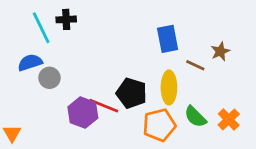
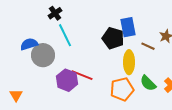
black cross: (66, 19) -> (55, 13), turned -32
cyan line: (41, 28) -> (65, 35), moved
gray circle: (49, 78) -> (43, 55), size x1.5
black pentagon: (131, 93) -> (113, 38), moved

